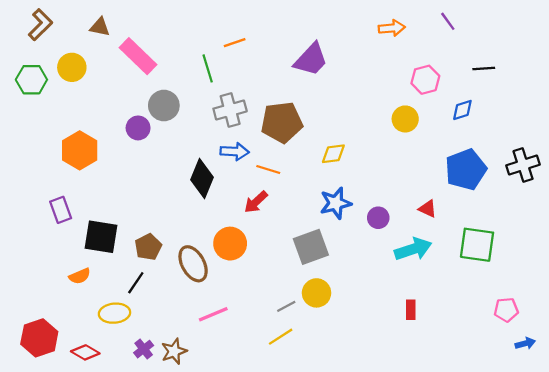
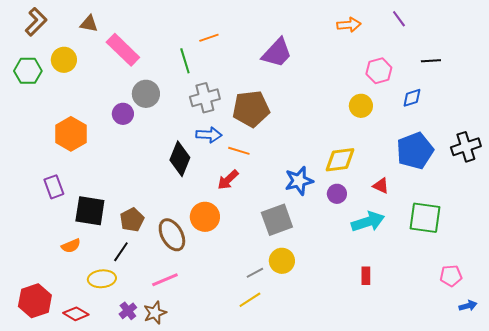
yellow diamond: (333, 154) -> (340, 160), moved, size x1.4
pink line: (213, 314) -> (165, 280), moved

